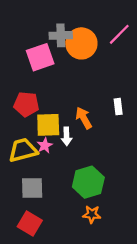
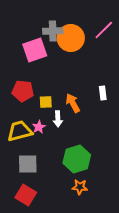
yellow square: (48, 125) -> (46, 102), moved, size x0.6

